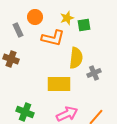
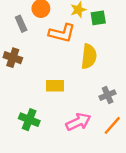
gray cross: (94, 73) -> (108, 95), moved
yellow rectangle: (59, 84) -> (55, 86), moved, size x0.7

